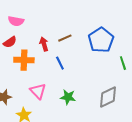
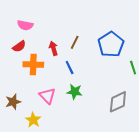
brown line: (65, 38) -> (75, 42), turned -40
green star: (68, 97) -> (75, 92), moved

